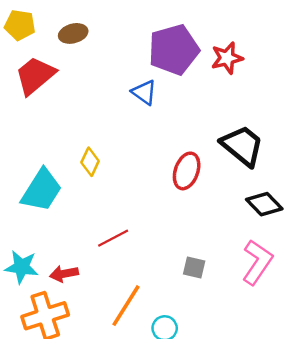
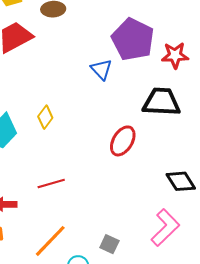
purple pentagon: (174, 50) -> (133, 39), turned 30
black trapezoid: (242, 146) -> (161, 102), moved, turned -48
gray square: (194, 267) -> (109, 244), moved

